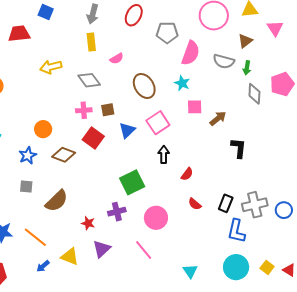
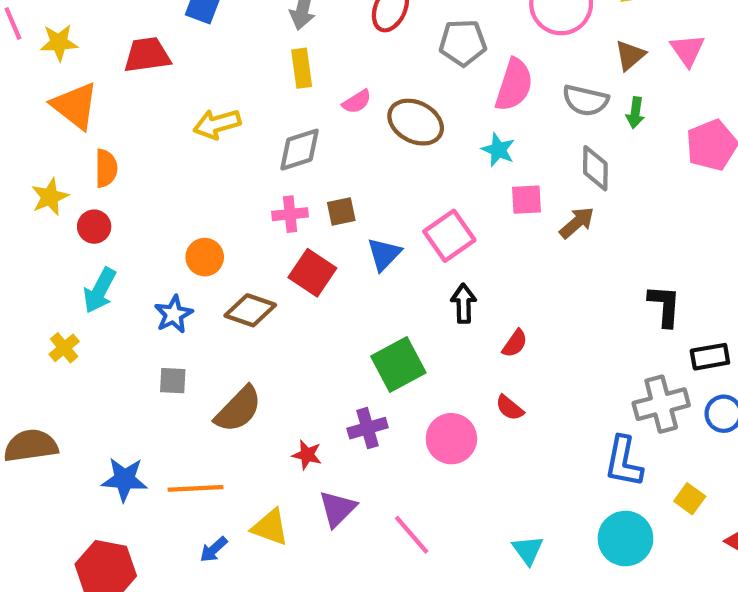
pink triangle: (275, 28) -> (688, 50), moved
gray diamond: (89, 80) -> (300, 150), turned -70
brown ellipse: (144, 86) -> (416, 122), moved, turned -30
gray diamond: (254, 94) -> (595, 168), moved
black L-shape: (239, 148) -> (665, 306), moved
black rectangle: (226, 203) -> (710, 357), moved, turned 60
red semicircle: (195, 204) -> (510, 408), moved
orange line: (35, 237) -> (195, 488), turned -40
pink line: (144, 250) -> (412, 535), moved
yellow square: (267, 267) -> (690, 499), moved

